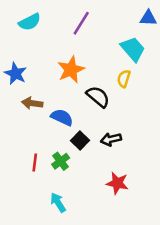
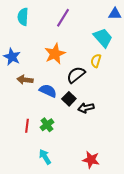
cyan semicircle: (30, 22) -> (23, 17), turned 120
black semicircle: (98, 97) -> (76, 75), turned -78
black square: (80, 141) -> (69, 99), moved
red star: (117, 183) -> (91, 160), moved

